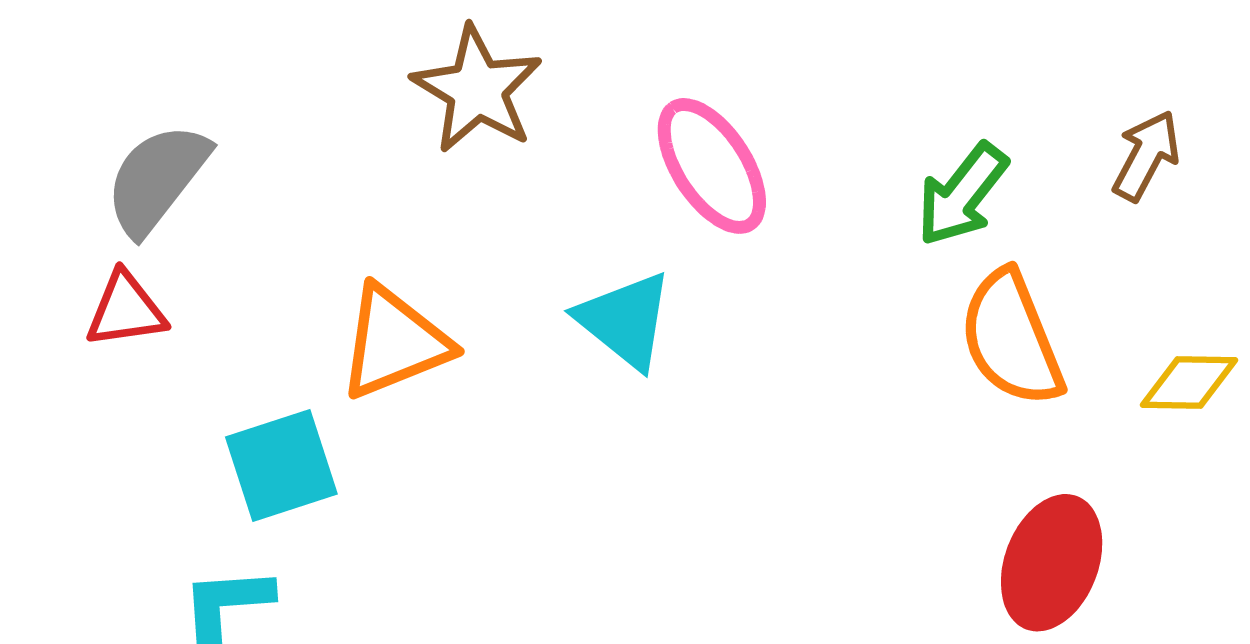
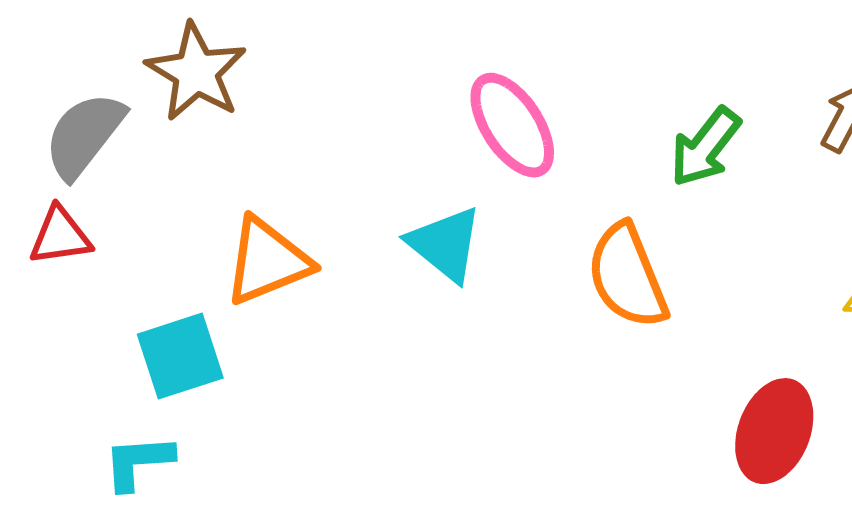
brown star: (477, 89) -> (196, 72), moved
orange semicircle: (1011, 338) -> (627, 276), moved

